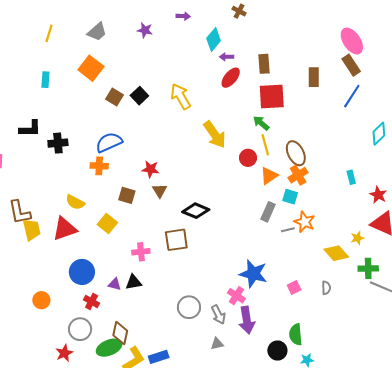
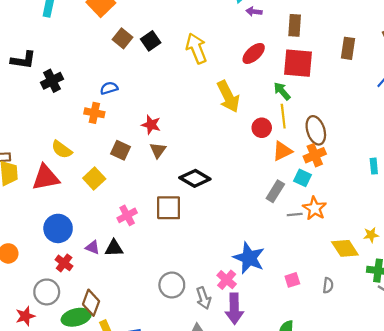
red ellipse: (231, 78) -> (254, 53), moved
blue semicircle: (109, 142) -> (109, 88), size x0.6
black cross: (58, 143) -> (52, 81), turned -30
pink cross: (141, 252) -> (127, 215), turned -30

